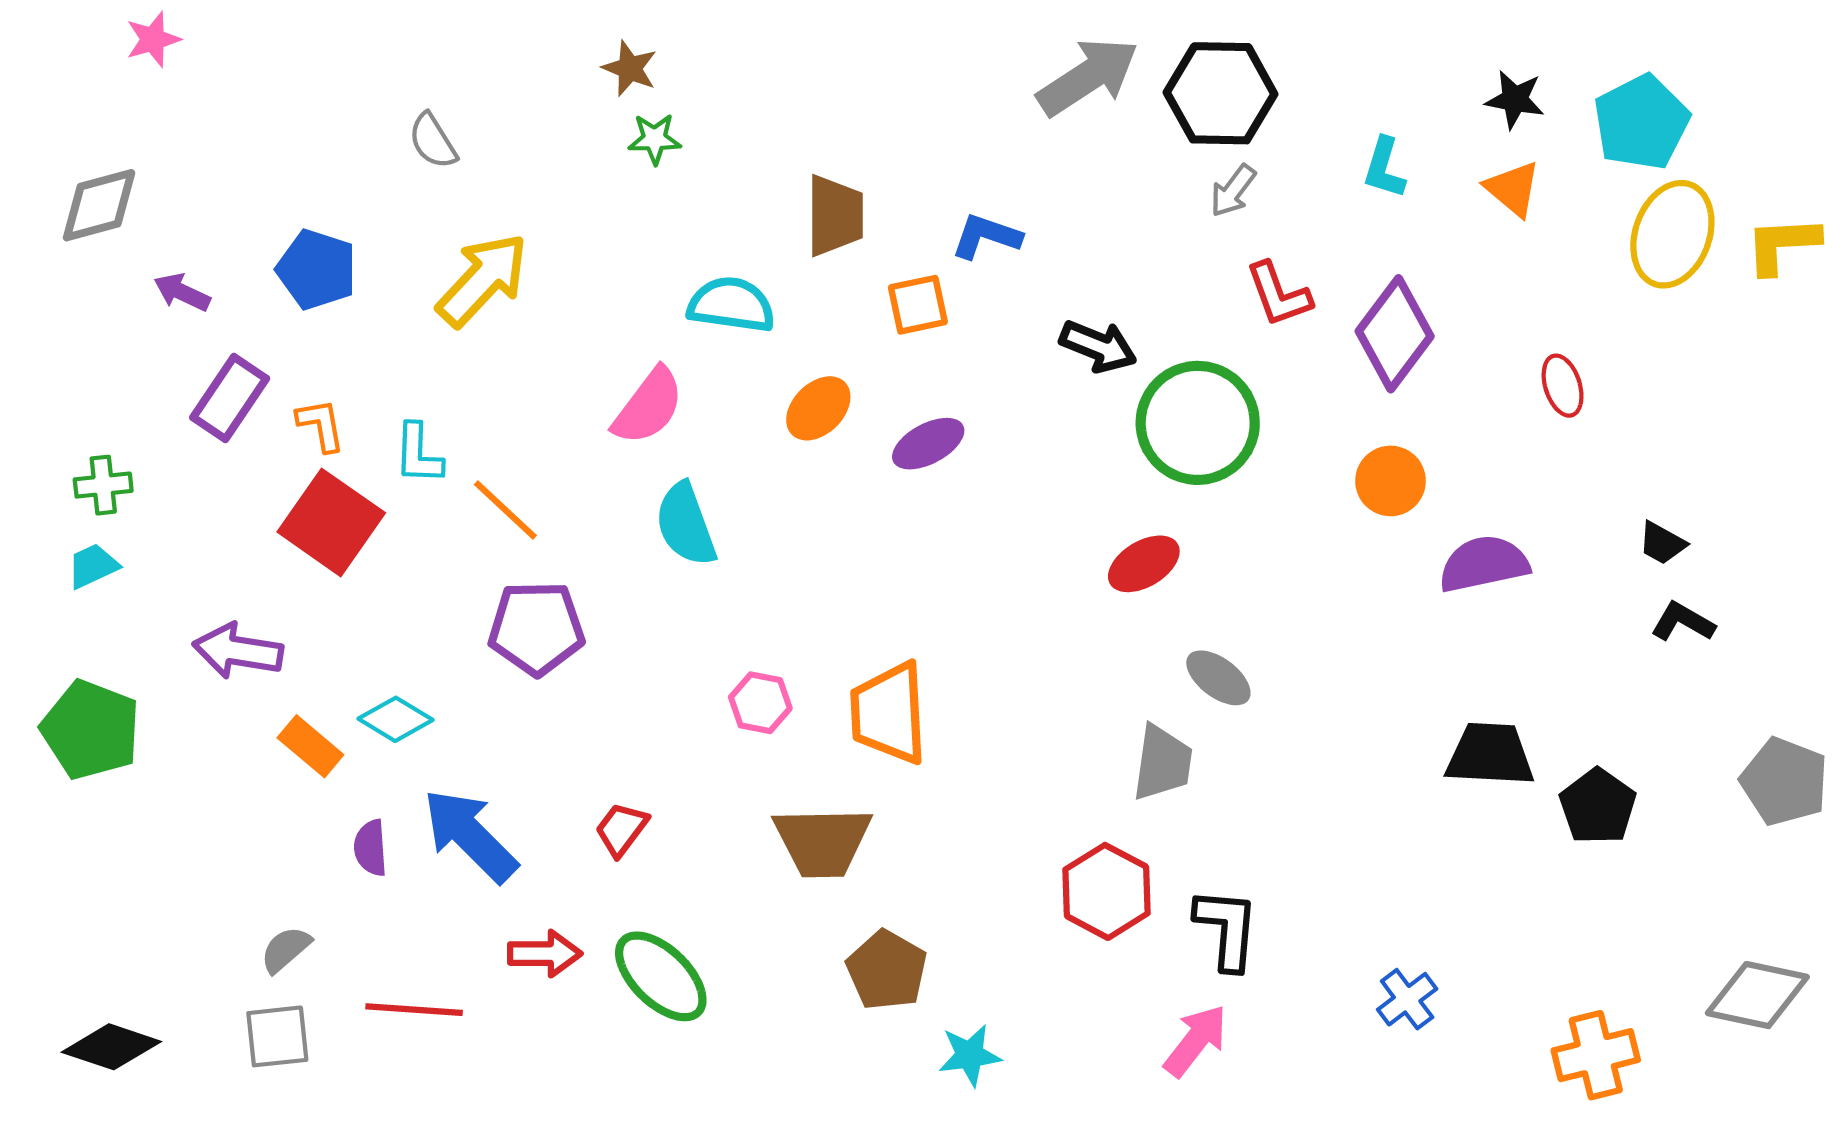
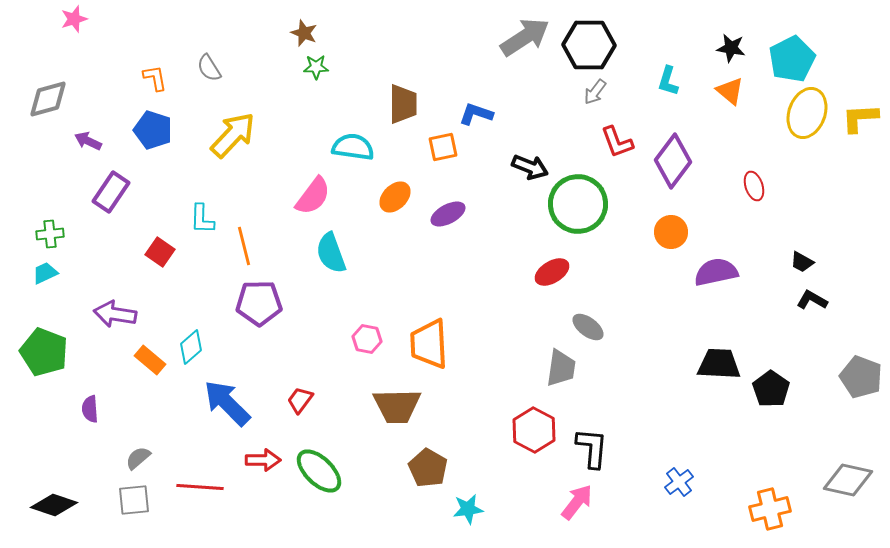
orange L-shape: (321, 425) -> (155, 78), moved
orange line: (505, 510) -> (244, 246), turned 33
red square: (331, 522) -> (160, 252), size x0.6
cyan diamond: (395, 719) -> (191, 347), turned -72
purple semicircle: (371, 848) -> (90, 409), moved

